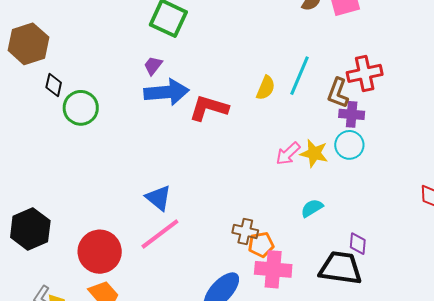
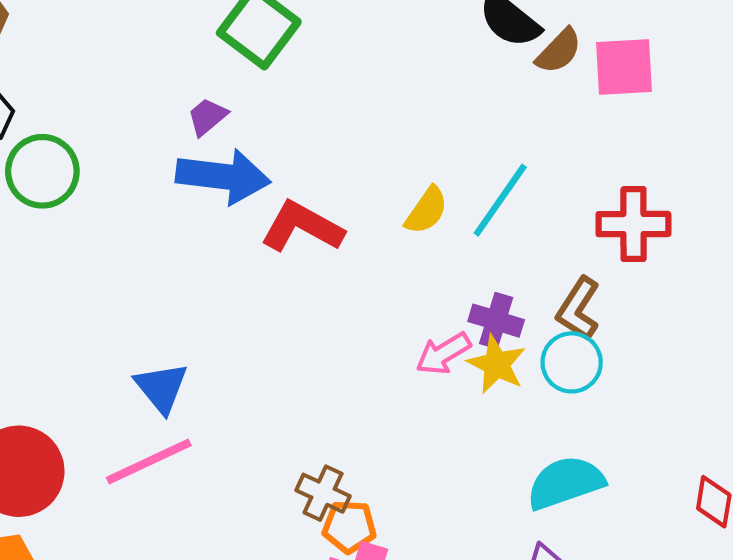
brown L-shape: (338, 93) -> (578, 309), moved
purple cross: (352, 114) -> (496, 321), moved
cyan semicircle: (312, 208) -> (565, 483), moved, size x1.6

